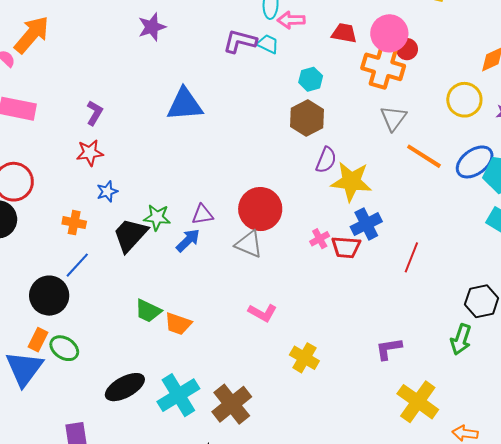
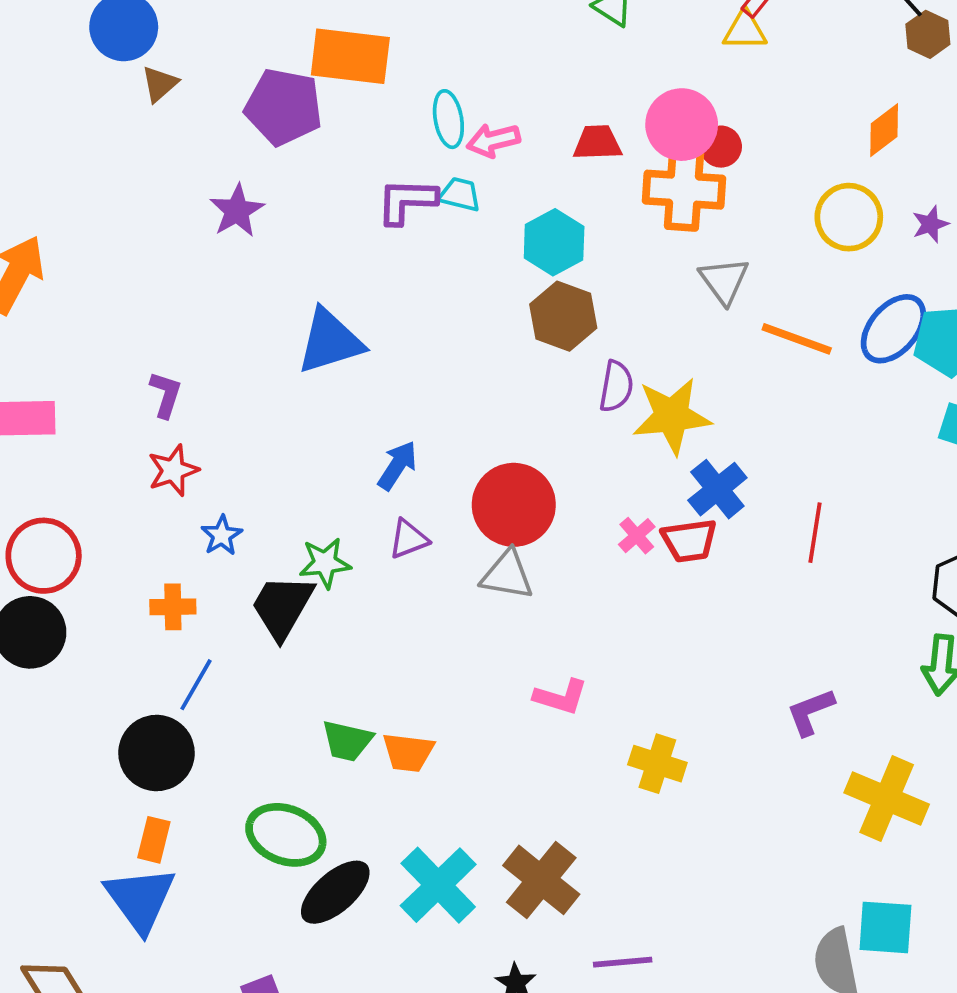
cyan hexagon: (311, 79) -> (554, 242), size x1.4
blue arrow: (188, 240) -> (397, 465), moved
green ellipse: (64, 348) -> (286, 835), moved, size x1.4

